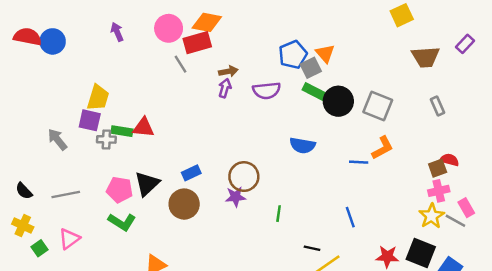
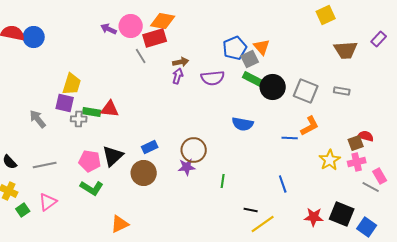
purple arrow: (117, 32) -> (109, 29), moved, turned -42
gray rectangle: (438, 106) -> (342, 91), moved, turned -56
yellow star: (432, 216) -> (330, 160), moved

